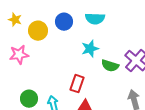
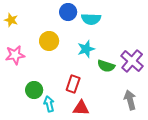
blue circle: (64, 22) -> (68, 12), moved
yellow circle: (38, 31) -> (49, 41), moved
green circle: (29, 99) -> (34, 90), moved

